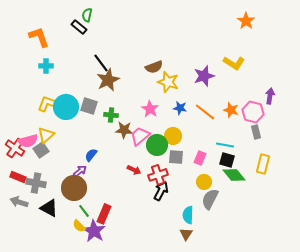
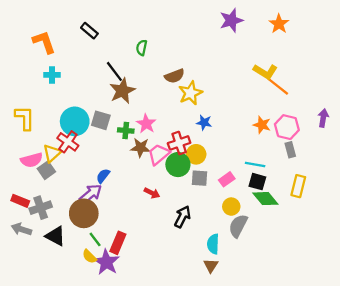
green semicircle: (87, 15) -> (142, 48), moved
purple star: (204, 76) -> (231, 20), moved
yellow star: (168, 82) -> (190, 93), turned 30
purple arrow: (270, 96) -> (323, 118), moved
yellow L-shape: (49, 104) -> (25, 118), moved, turned 70
pink star: (150, 109) -> (146, 124), moved
orange line: (205, 112) -> (278, 86), moved
red cross: (15, 148) -> (68, 142), moved
pink rectangle: (200, 158) -> (227, 179), turned 32
purple arrow: (80, 171) -> (91, 194), size x1.5
red cross: (158, 175) -> (179, 143), moved
gray cross: (36, 183) -> (41, 208), turned -30

